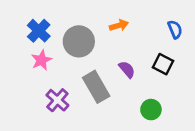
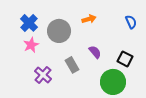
black square: (163, 64) -> (125, 59), moved
gray rectangle: (96, 87) -> (72, 65), size x0.7
green circle: (151, 110) -> (113, 82), size x1.6

